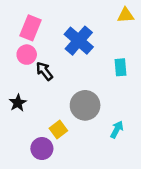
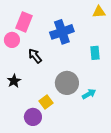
blue cross: (79, 41) -> (62, 32), turned 30
pink circle: (27, 55) -> (12, 40), moved
cyan arrow: (117, 129) -> (89, 94), moved, turned 32

